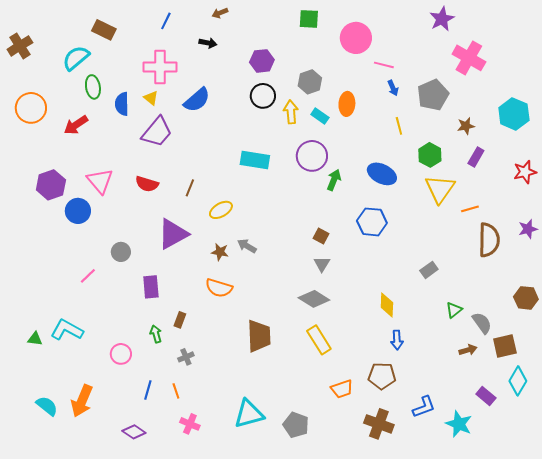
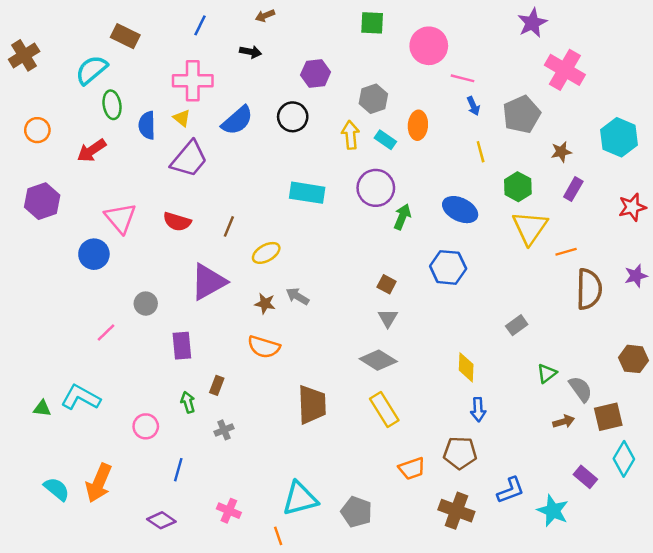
black circle: (263, 96) -> (293, 117), moved
orange circle: (31, 108) -> (37, 130), size x0.7
purple hexagon: (51, 185) -> (42, 201), moved
orange line: (176, 391) -> (278, 536), moved

